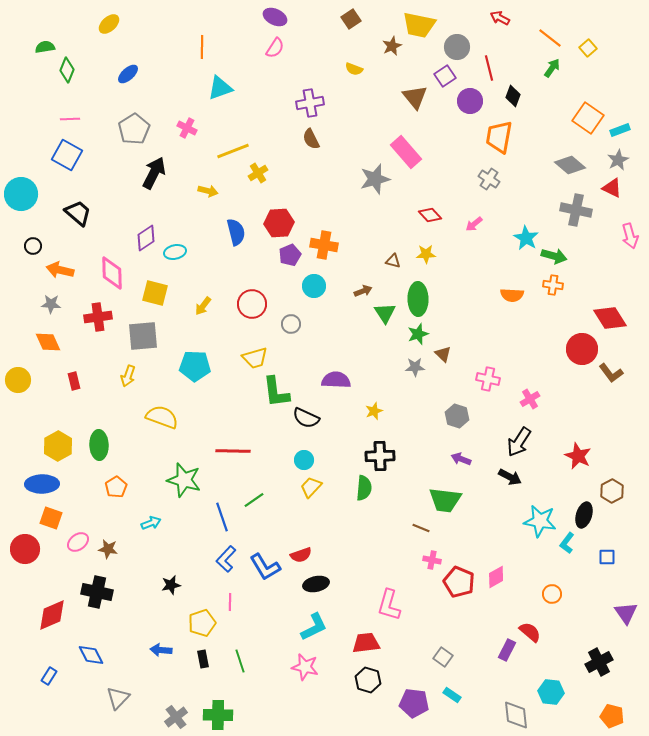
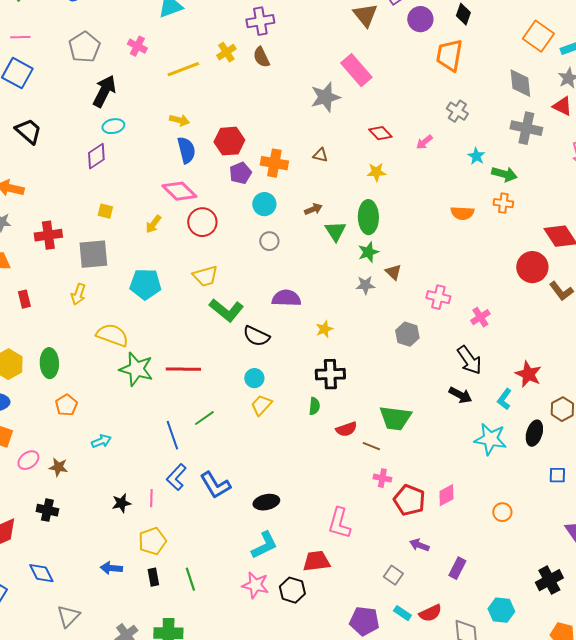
gray diamond: (570, 165) -> (520, 83), turned 44
yellow cross: (258, 173) -> (226, 52), moved
gray cross: (489, 179) -> (457, 111), moved
yellow arrow: (208, 191) -> (179, 120), moved
cyan star: (526, 238) -> (476, 156), size x0.7
cyan ellipse: (175, 252) -> (113, 126), moved
brown triangle: (393, 261) -> (320, 155), moved
pink diamond: (112, 273) -> (179, 191), moved, turned -44
yellow square: (155, 293) -> (105, 211), size x0.6
gray circle: (291, 324) -> (269, 241), moved
green L-shape: (276, 392) -> (226, 310), turned -44
black arrow: (519, 442) -> (469, 360), turned -68
purple arrow: (461, 459) -> (419, 545), moved
green star: (184, 480) -> (136, 369), moved
green semicircle: (364, 488) -> (314, 406), size x0.7
cyan L-shape: (567, 543) -> (504, 399), moved
red semicircle: (301, 555) -> (346, 429), moved
black cross: (97, 592) -> (47, 510), size x0.7
pink line: (230, 602) -> (151, 498), moved
red semicircle: (530, 632) -> (430, 613), moved, turned 115
black hexagon: (368, 680) -> (292, 590), moved

